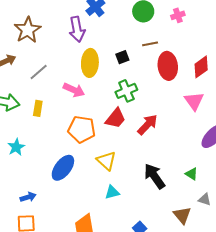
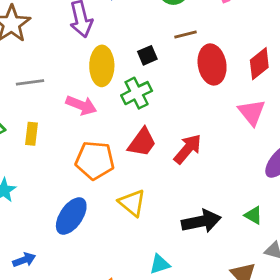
gray line: (39, 72) -> (30, 82), turned 36
green cross: (126, 91) -> (137, 93), moved
black arrow: (155, 176) -> (201, 221), turned 116
cyan triangle: (112, 192) -> (160, 264), moved

